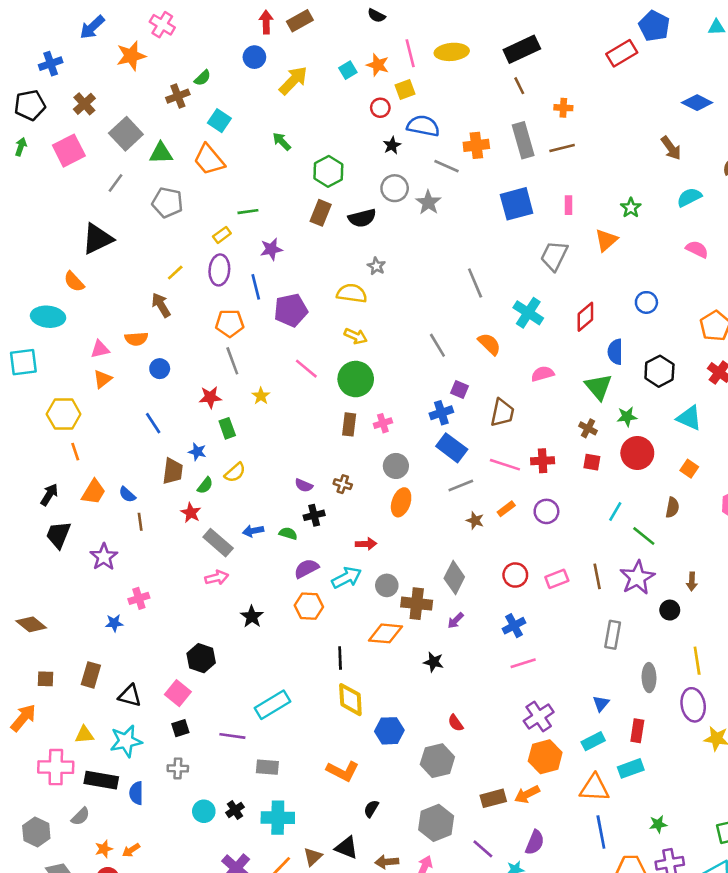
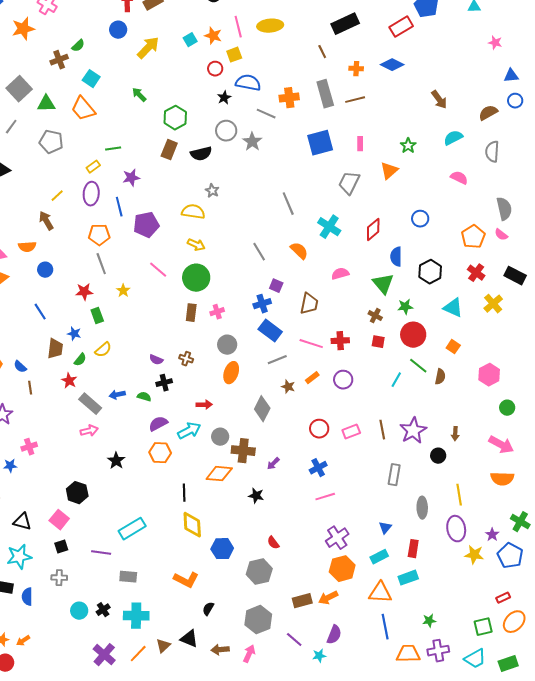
black rectangle: (522, 49) -> (345, 24), moved
blue diamond: (697, 103) -> (392, 65), moved
green line: (644, 536) -> (418, 366), moved
gray diamond: (454, 578) -> (262, 409), moved

